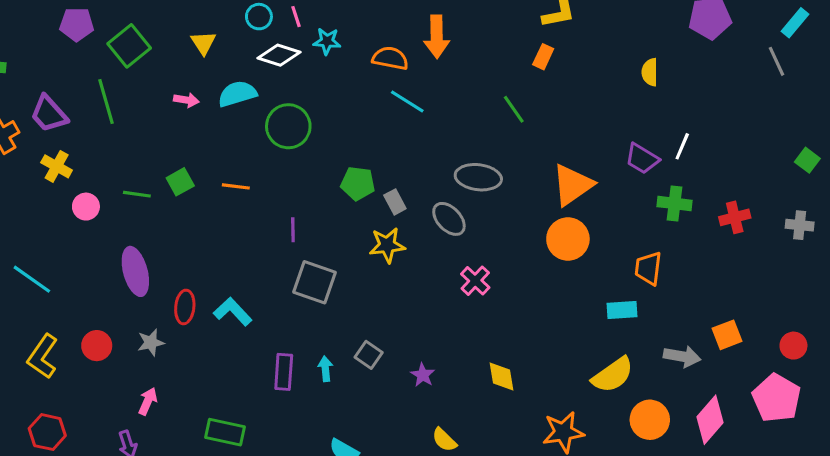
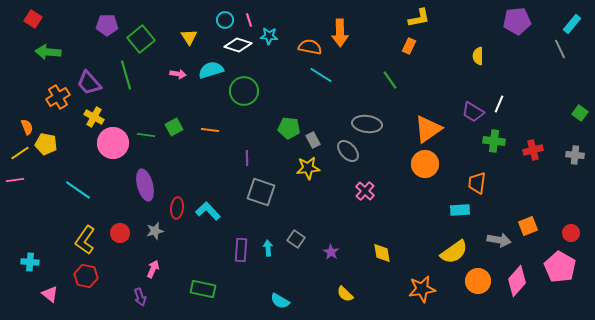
pink circle: (86, 207) -> (113, 143), size x1.8
red hexagon: (47, 432) -> (86, 276), moved

